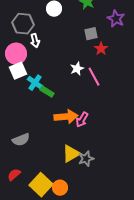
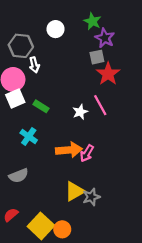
purple star: (116, 19) -> (105, 38), moved
red star: (101, 49) -> (108, 74), size x1.5
white star: (77, 69) -> (80, 112), moved
cyan cross: (35, 83) -> (29, 136), moved
green rectangle: (47, 92) -> (41, 106), moved

